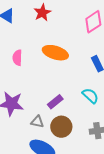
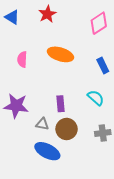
purple rectangle: (55, 102) -> (60, 104), turned -56

